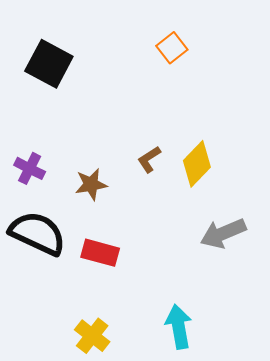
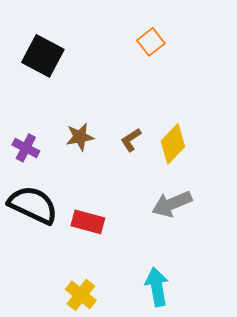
brown star: (91, 184) -> (80, 137), moved
gray arrow: (223, 233) -> (172, 204), moved

